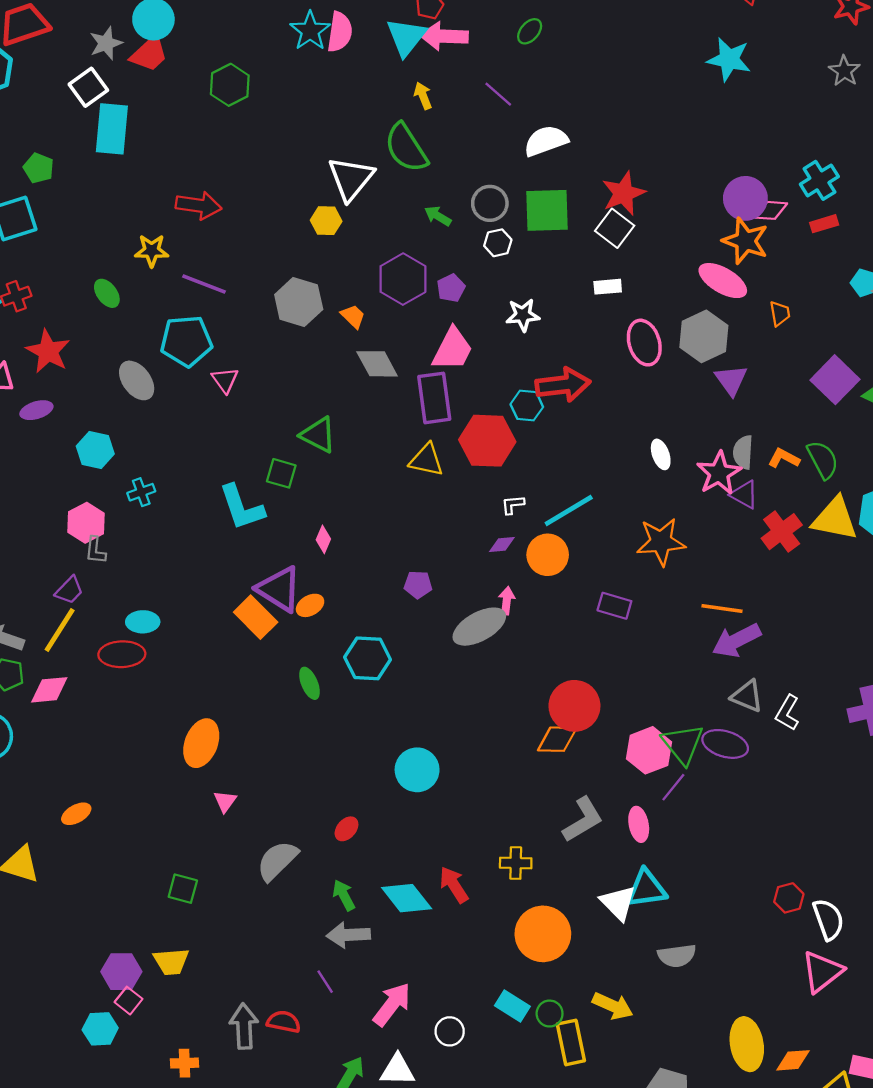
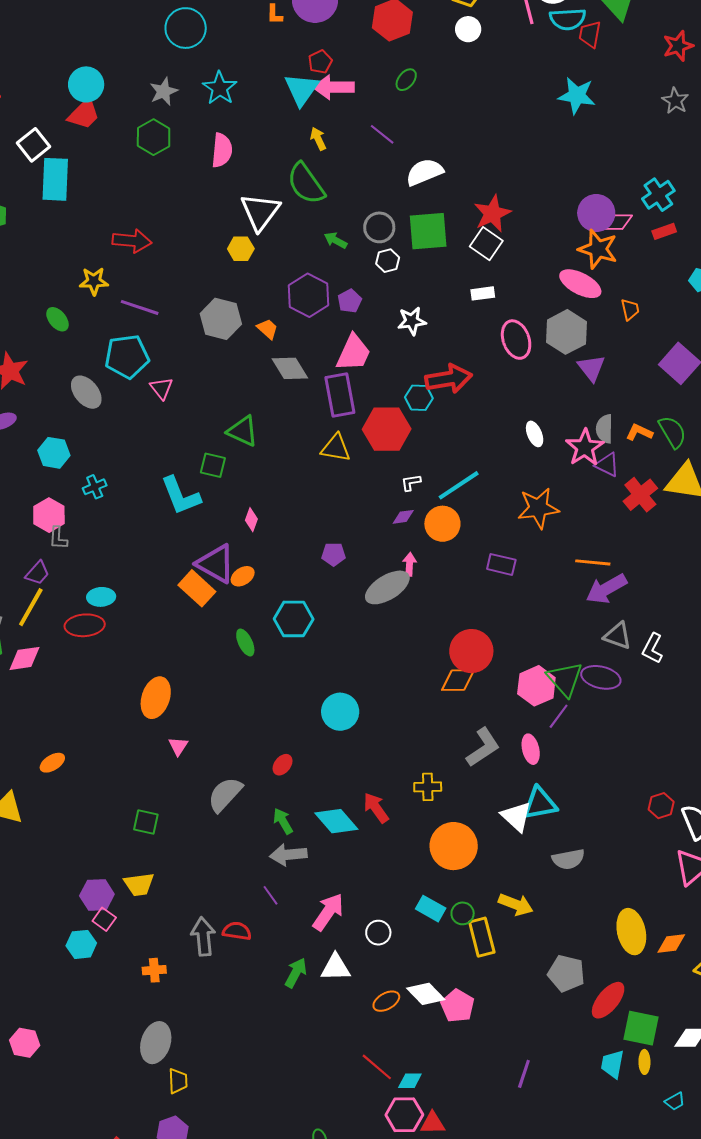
pink semicircle: (340, 32) -> (222, 150), moved
gray star: (106, 43) -> (164, 91), moved

